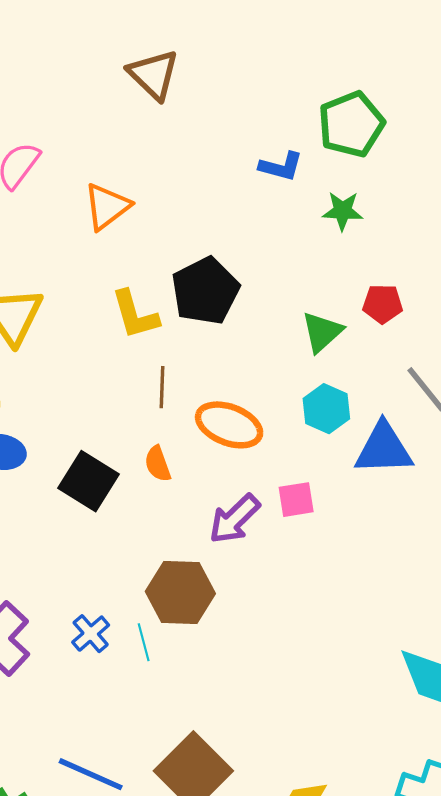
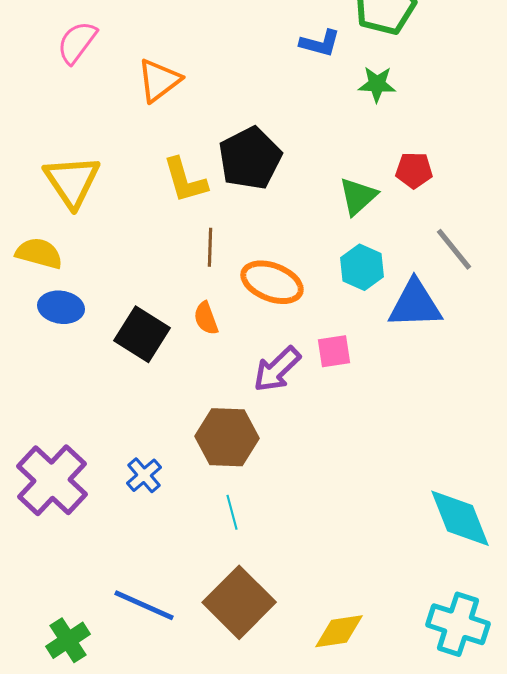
cyan line: (144, 642) -> (232, 512), moved

